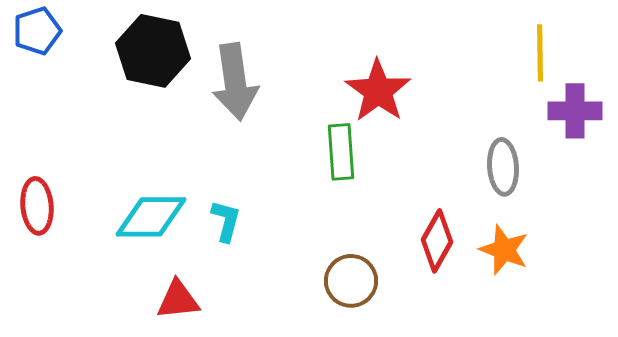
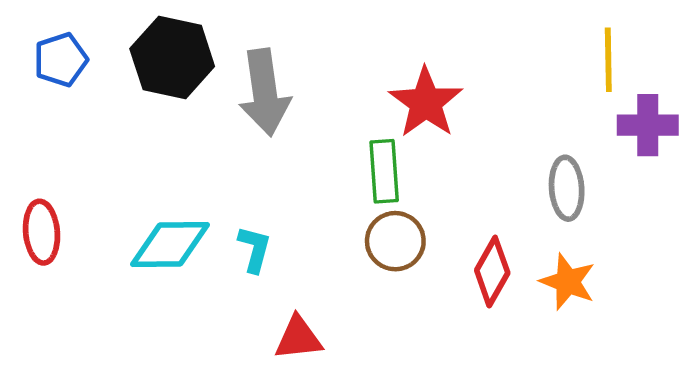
blue pentagon: (37, 31) -> (61, 60), moved
brown circle: (351, 281) -> (395, 241), moved
red triangle: (178, 300) -> (298, 338), moved

